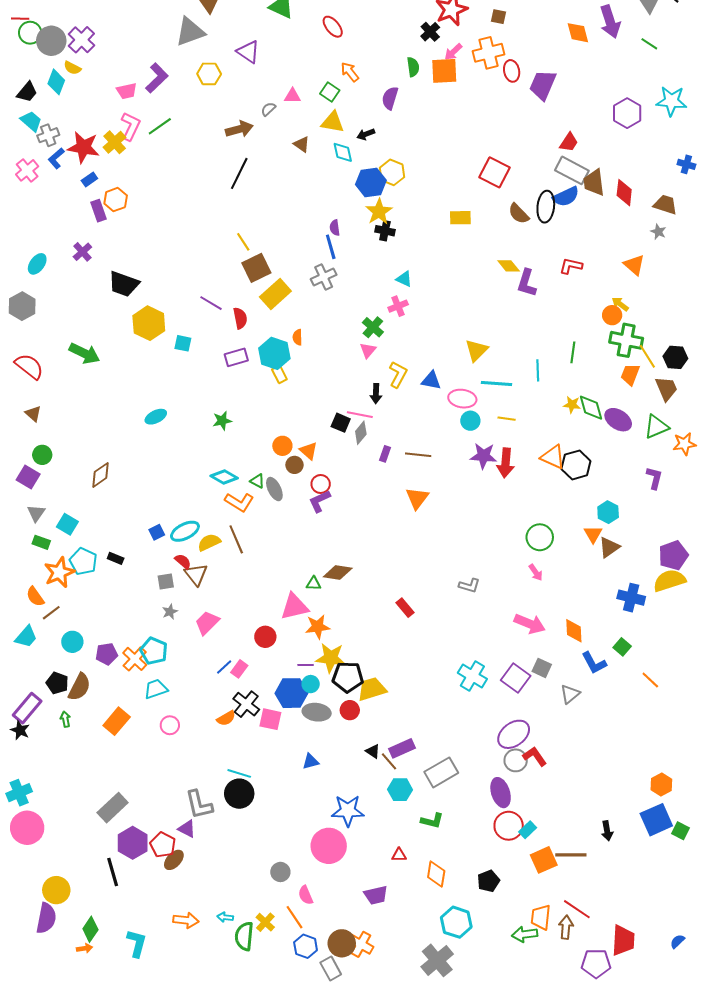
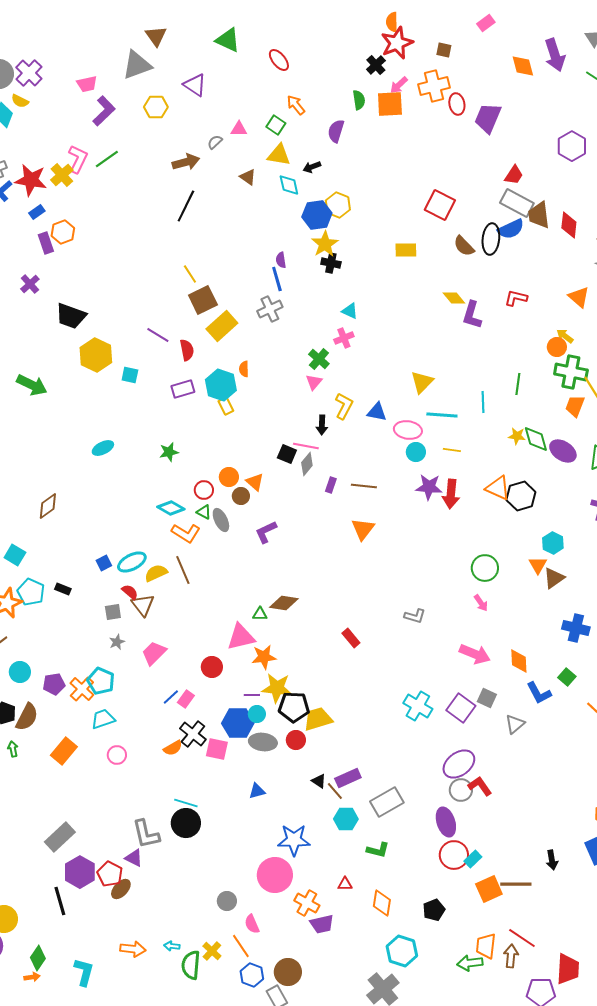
pink trapezoid: (127, 91) -> (87, 84), moved
red circle: (321, 484) -> (204, 490), moved
orange cross: (361, 944) -> (307, 903), moved

